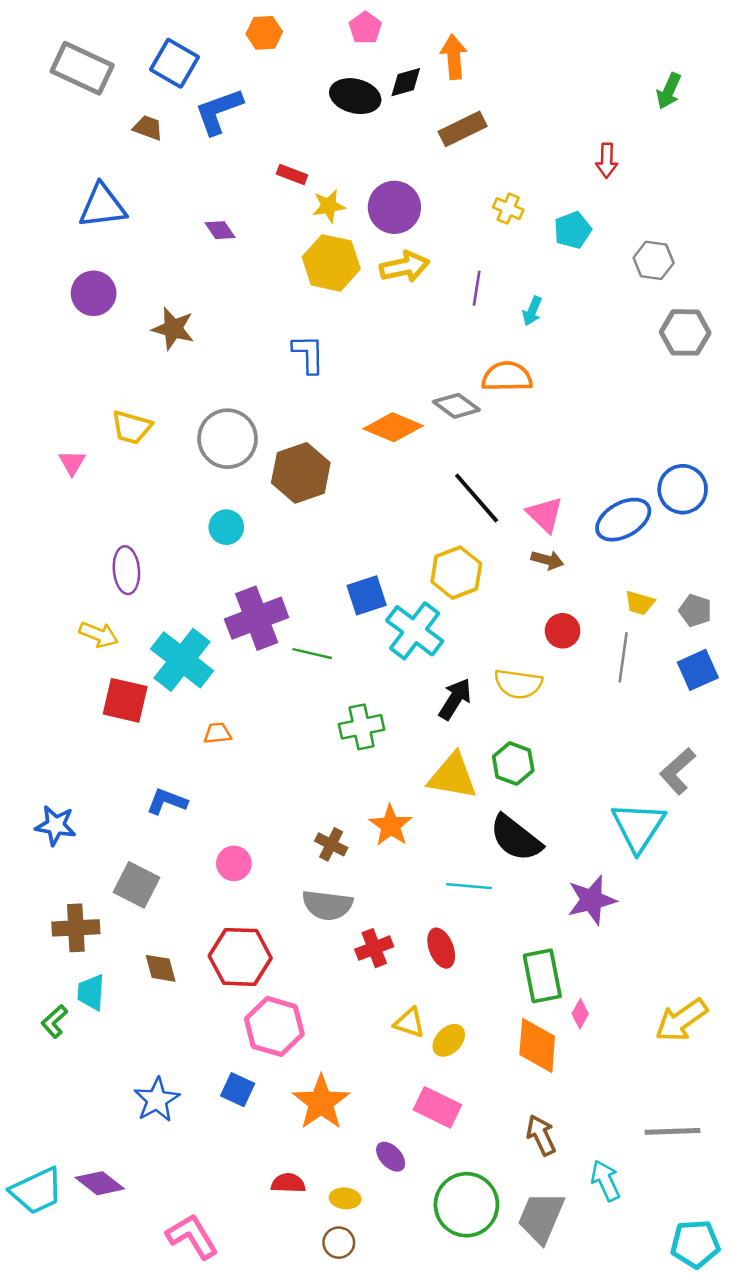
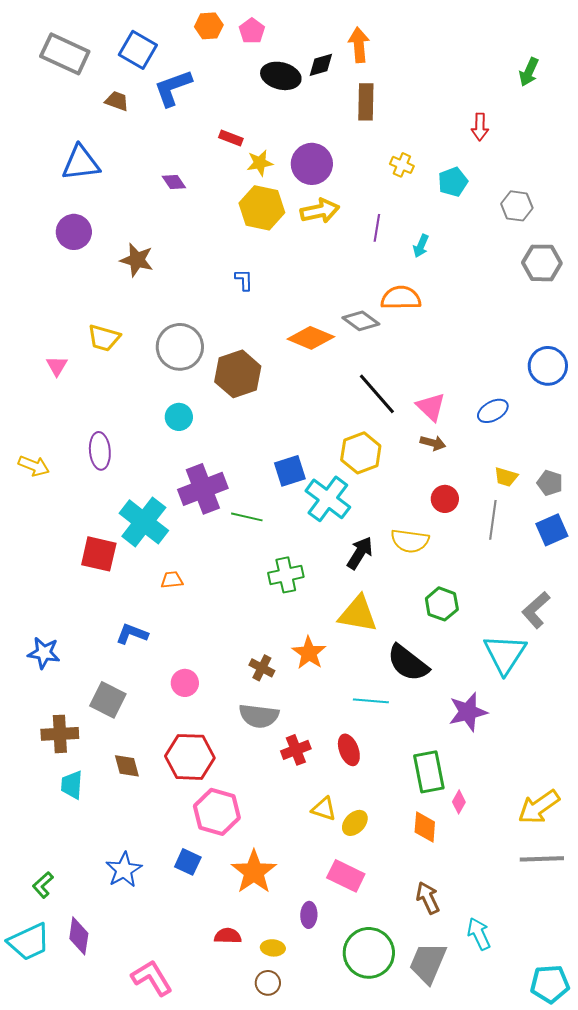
pink pentagon: (365, 28) -> (252, 31), moved
brown rectangle: (463, 129) -> (366, 102), turned -63
blue L-shape: (308, 354) -> (244, 280), size x0.7
blue circle: (683, 489) -> (548, 366), moved
blue ellipse: (623, 520) -> (493, 411), size x0.7
yellow arrow: (99, 635) -> (34, 466), moved
green hexagon: (513, 764) -> (442, 604), moved
green L-shape: (54, 1021) -> (43, 885), moved
orange diamond: (537, 1045) -> (425, 827), size x0.7
gray line: (672, 1131) -> (542, 859), moved
purple ellipse: (391, 1157) -> (309, 915), turned 45
purple diamond: (100, 1183) -> (79, 936), turned 60

